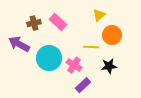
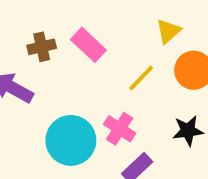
yellow line: (91, 47) -> (141, 78), moved, turned -49
cyan circle: (49, 58) -> (71, 140), moved

